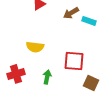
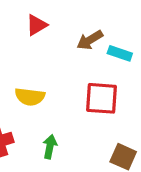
red square: (74, 61) -> (101, 98), moved

